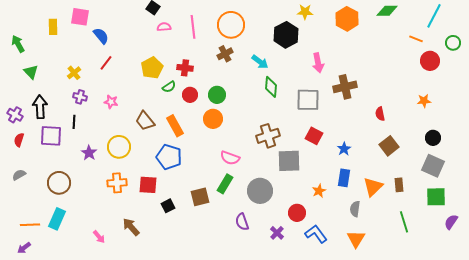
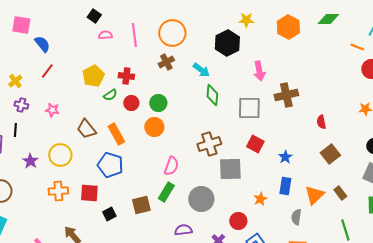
pink semicircle: (230, 158) -> (171, 166), turned -90
brown rectangle: (399, 185) -> (340, 193), turned -32
purple semicircle: (242, 222) -> (183, 230), turned 102

